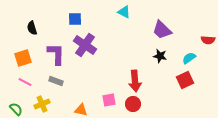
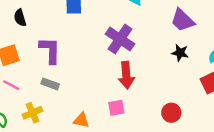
purple cross: (85, 45) -> (120, 39), moved
red arrow: (135, 81) -> (126, 75), moved
red circle: (133, 104) -> (171, 113), moved

